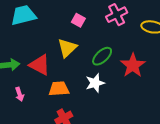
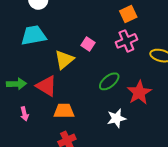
yellow triangle: (67, 48) -> (64, 60), moved
white star: (95, 83) -> (116, 118), moved

